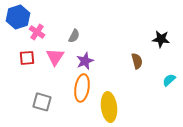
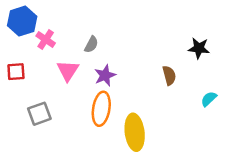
red square: (27, 58) -> (16, 72), moved
gray square: (42, 102) -> (39, 114), moved, turned -36

